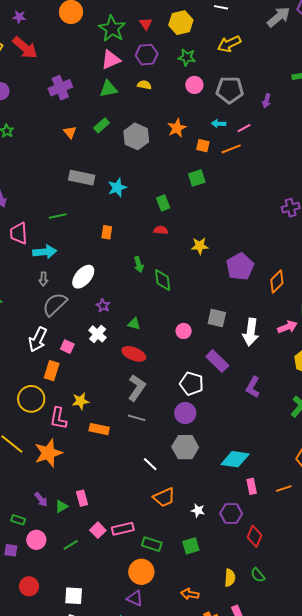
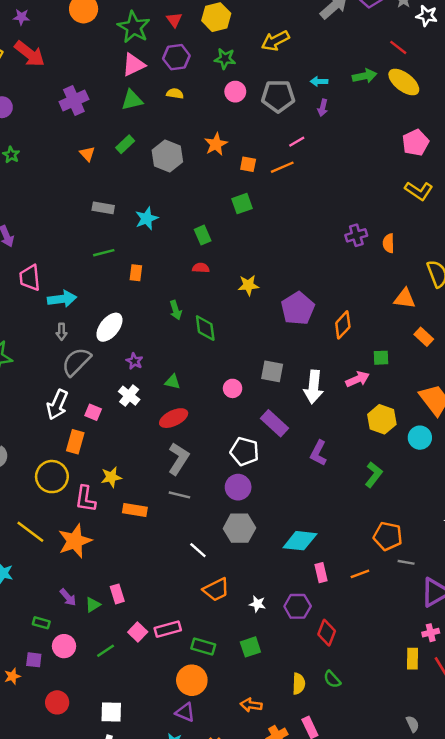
cyan arrow: (219, 124) -> (319, 81), moved
gray rectangle: (82, 178) -> (103, 208), size x0.7
green line: (58, 216) -> (104, 253), moved
red ellipse: (134, 354) -> (174, 418), turned -45

